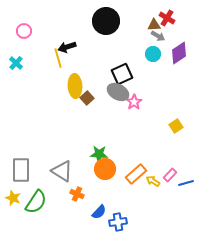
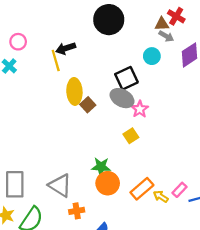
pink circle: (24, 31) -> (18, 42), moved
cyan circle: (153, 54) -> (152, 56), moved
yellow square: (176, 126) -> (131, 136), moved
orange cross: (77, 194) -> (77, 211), turned -32

